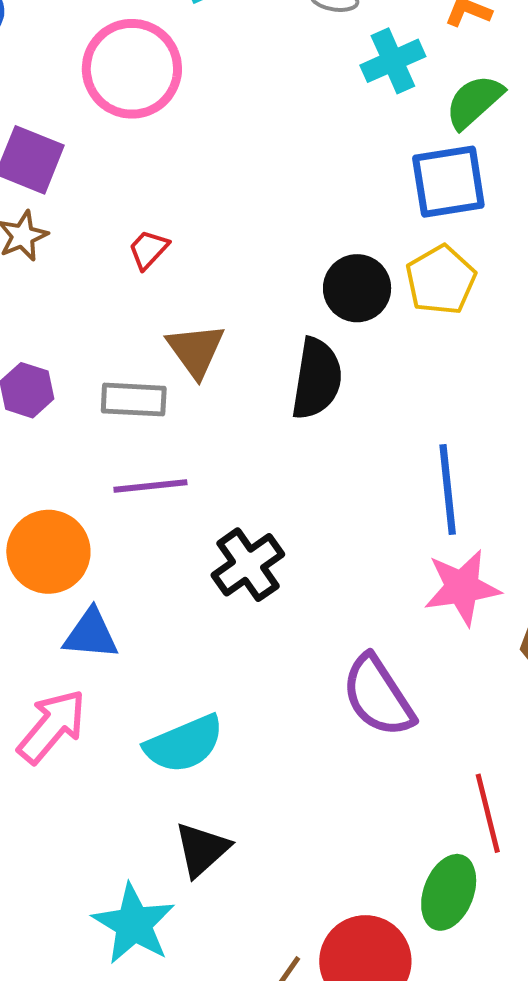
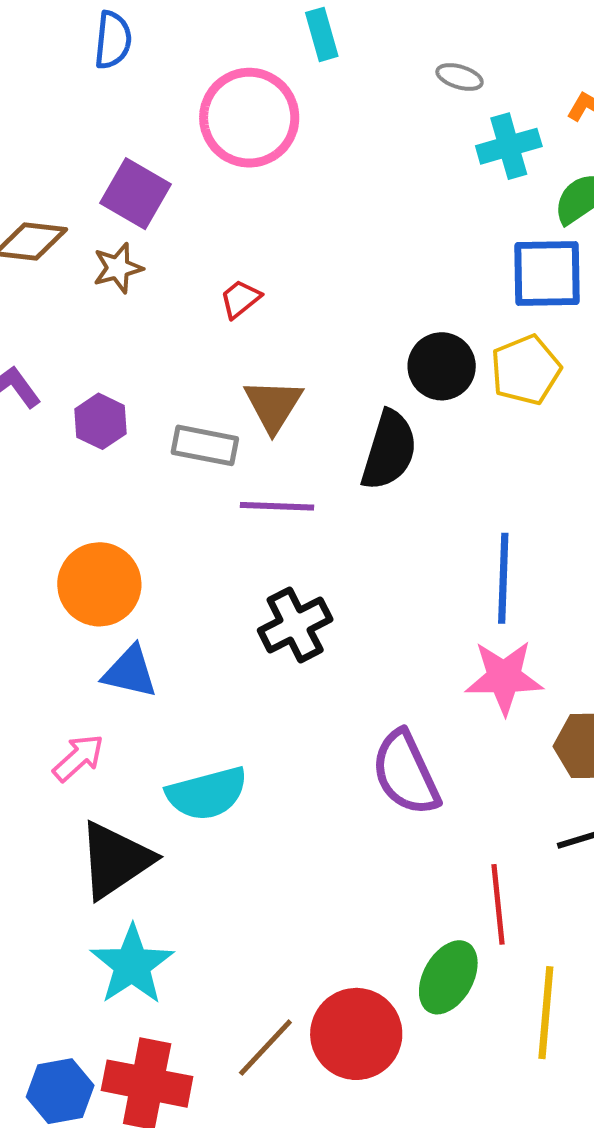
purple line: (150, 486) -> (277, 506), moved
pink arrow: (52, 726) -> (78, 758), size x0.7
black triangle: (202, 849) -> (115, 860), moved, size x1.4

